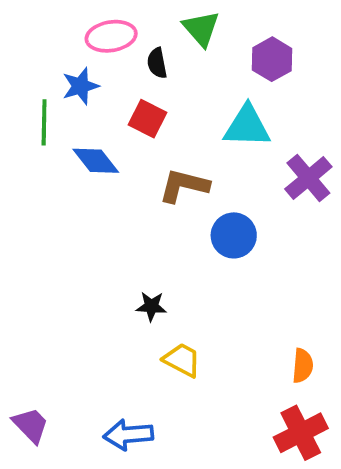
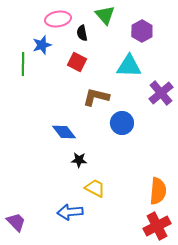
blue diamond: (96, 161) -> (64, 132), moved
orange semicircle: (303, 366) -> (158, 191), size x1.5
blue arrow: (128, 435) -> (70, 212), moved

